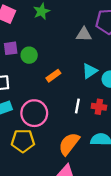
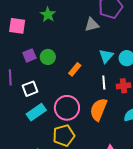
white line: (77, 106) -> (104, 83), moved
orange semicircle: (69, 144) -> (99, 110), moved

